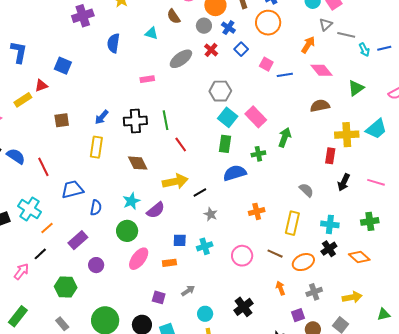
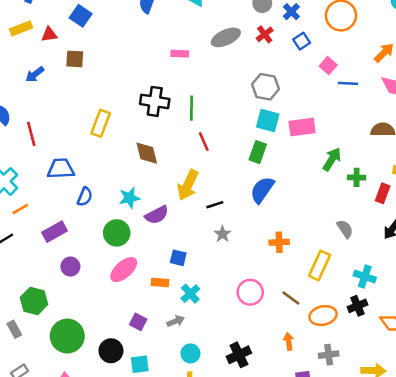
yellow rectangle: (23, 100) -> (21, 28), moved
blue arrow: (102, 117) -> (35, 74), moved
cyan square: (228, 117) -> (268, 121), turned -36
pink rectangle: (256, 117) -> (302, 127), turned -65
brown square: (62, 120) -> (75, 59), moved
green cross: (258, 154) -> (357, 177), moved
blue semicircle: (235, 173) -> (262, 190), turned -50
yellow arrow: (175, 181) -> (188, 185), turned 115
cyan cross: (205, 246) -> (190, 294), moved, turned -35
green hexagon: (66, 287) -> (34, 301), moved

